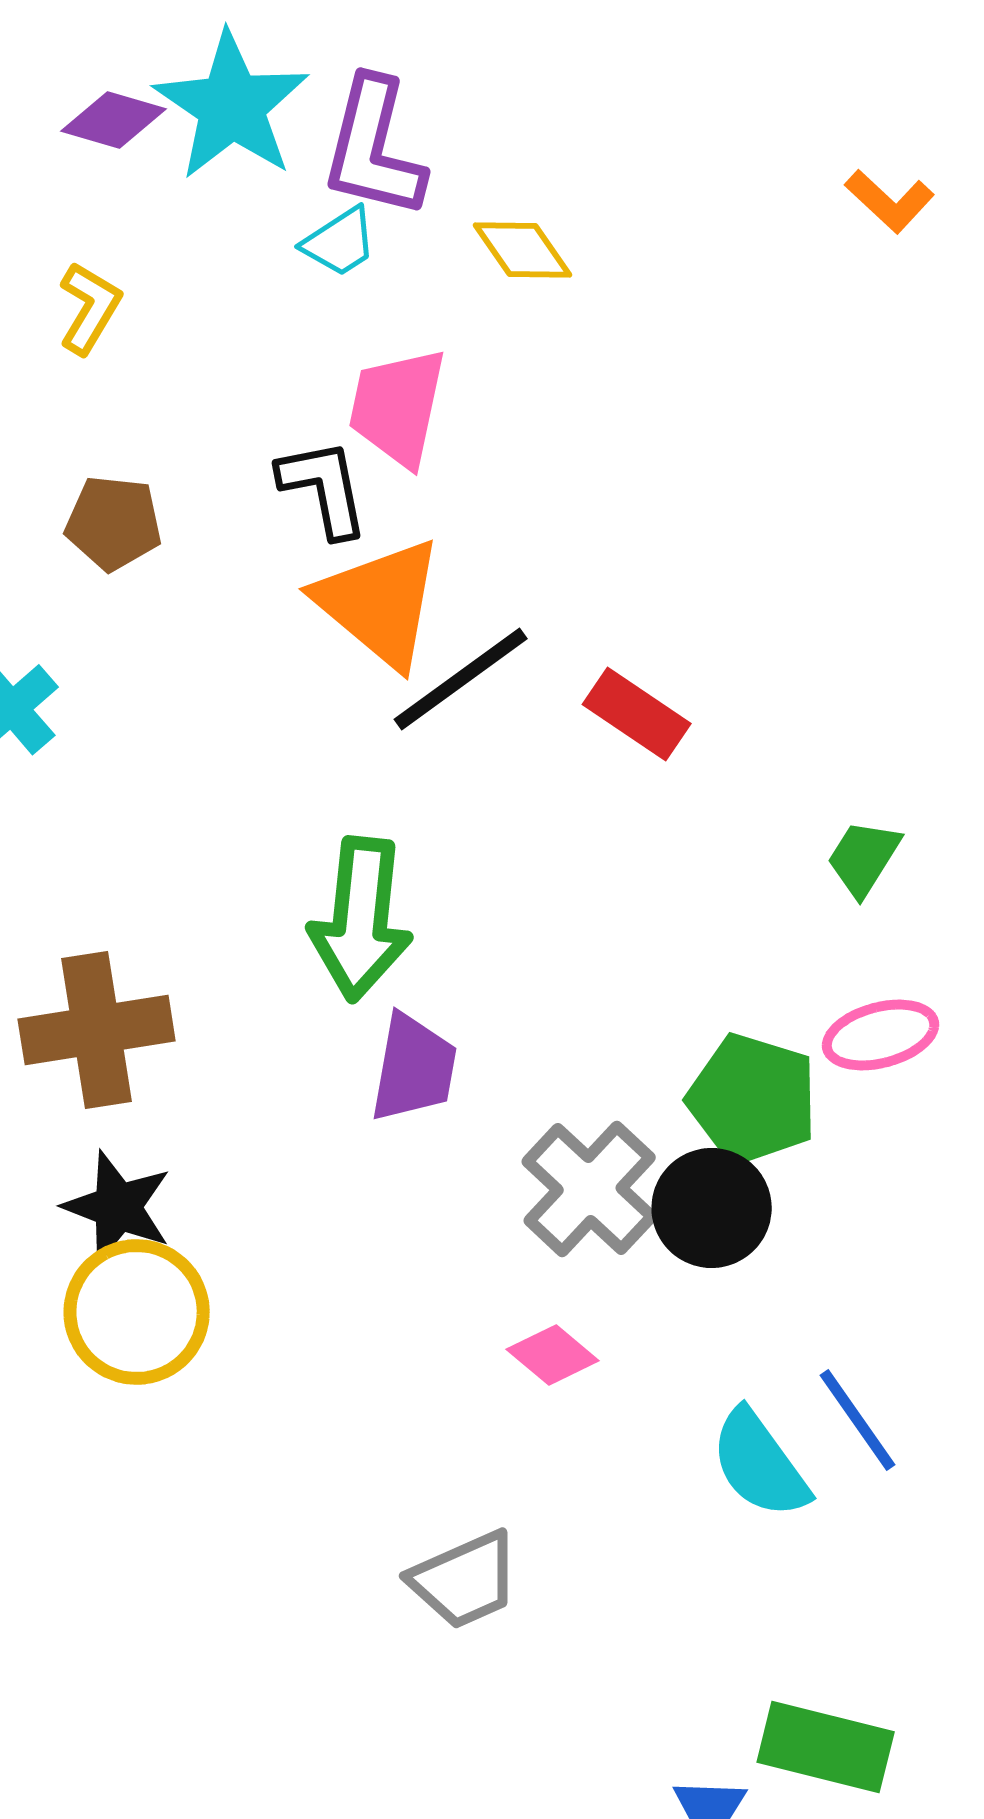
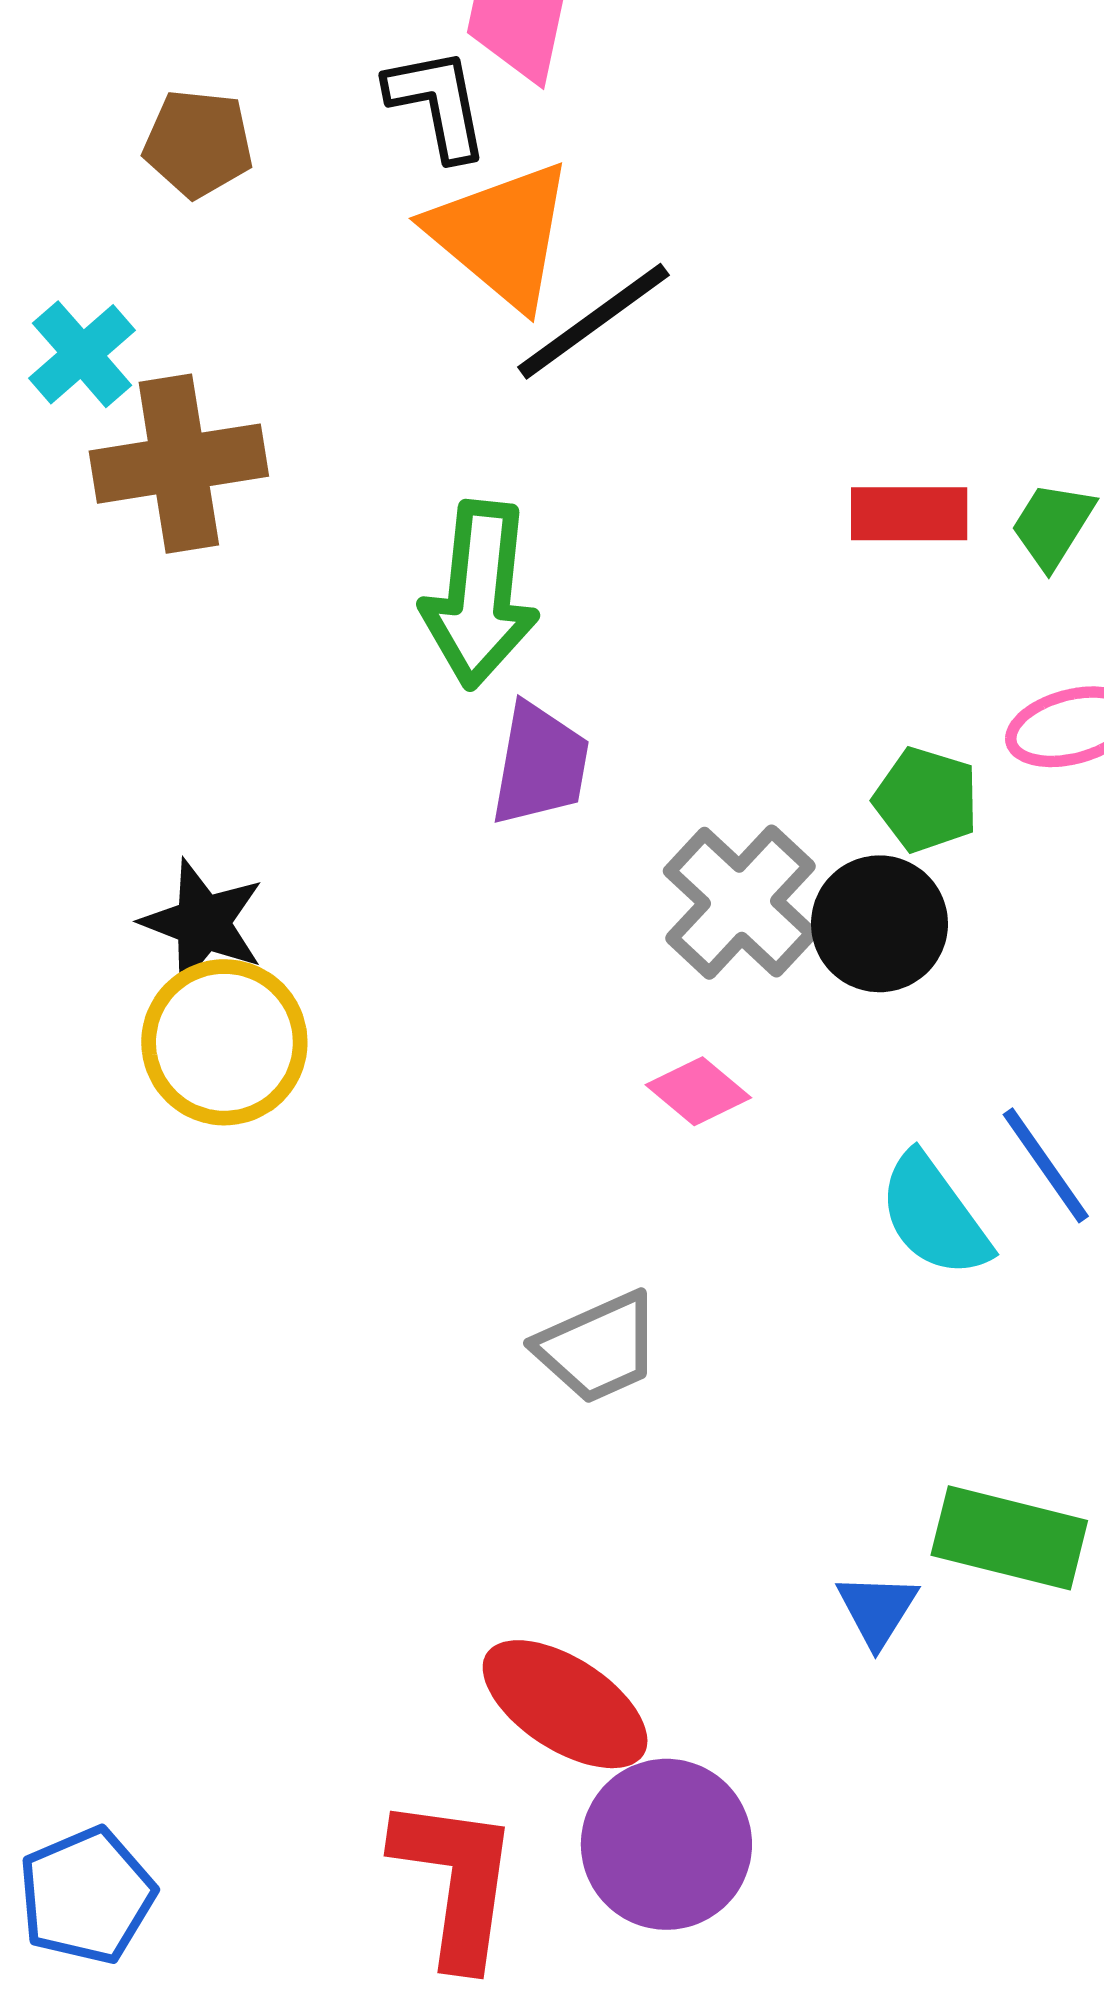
red rectangle: (637, 714) -> (909, 514), moved, turned -34
brown cross: (97, 1030) -> (179, 464), moved
green pentagon: (753, 1099) -> (926, 800), size x0.7

